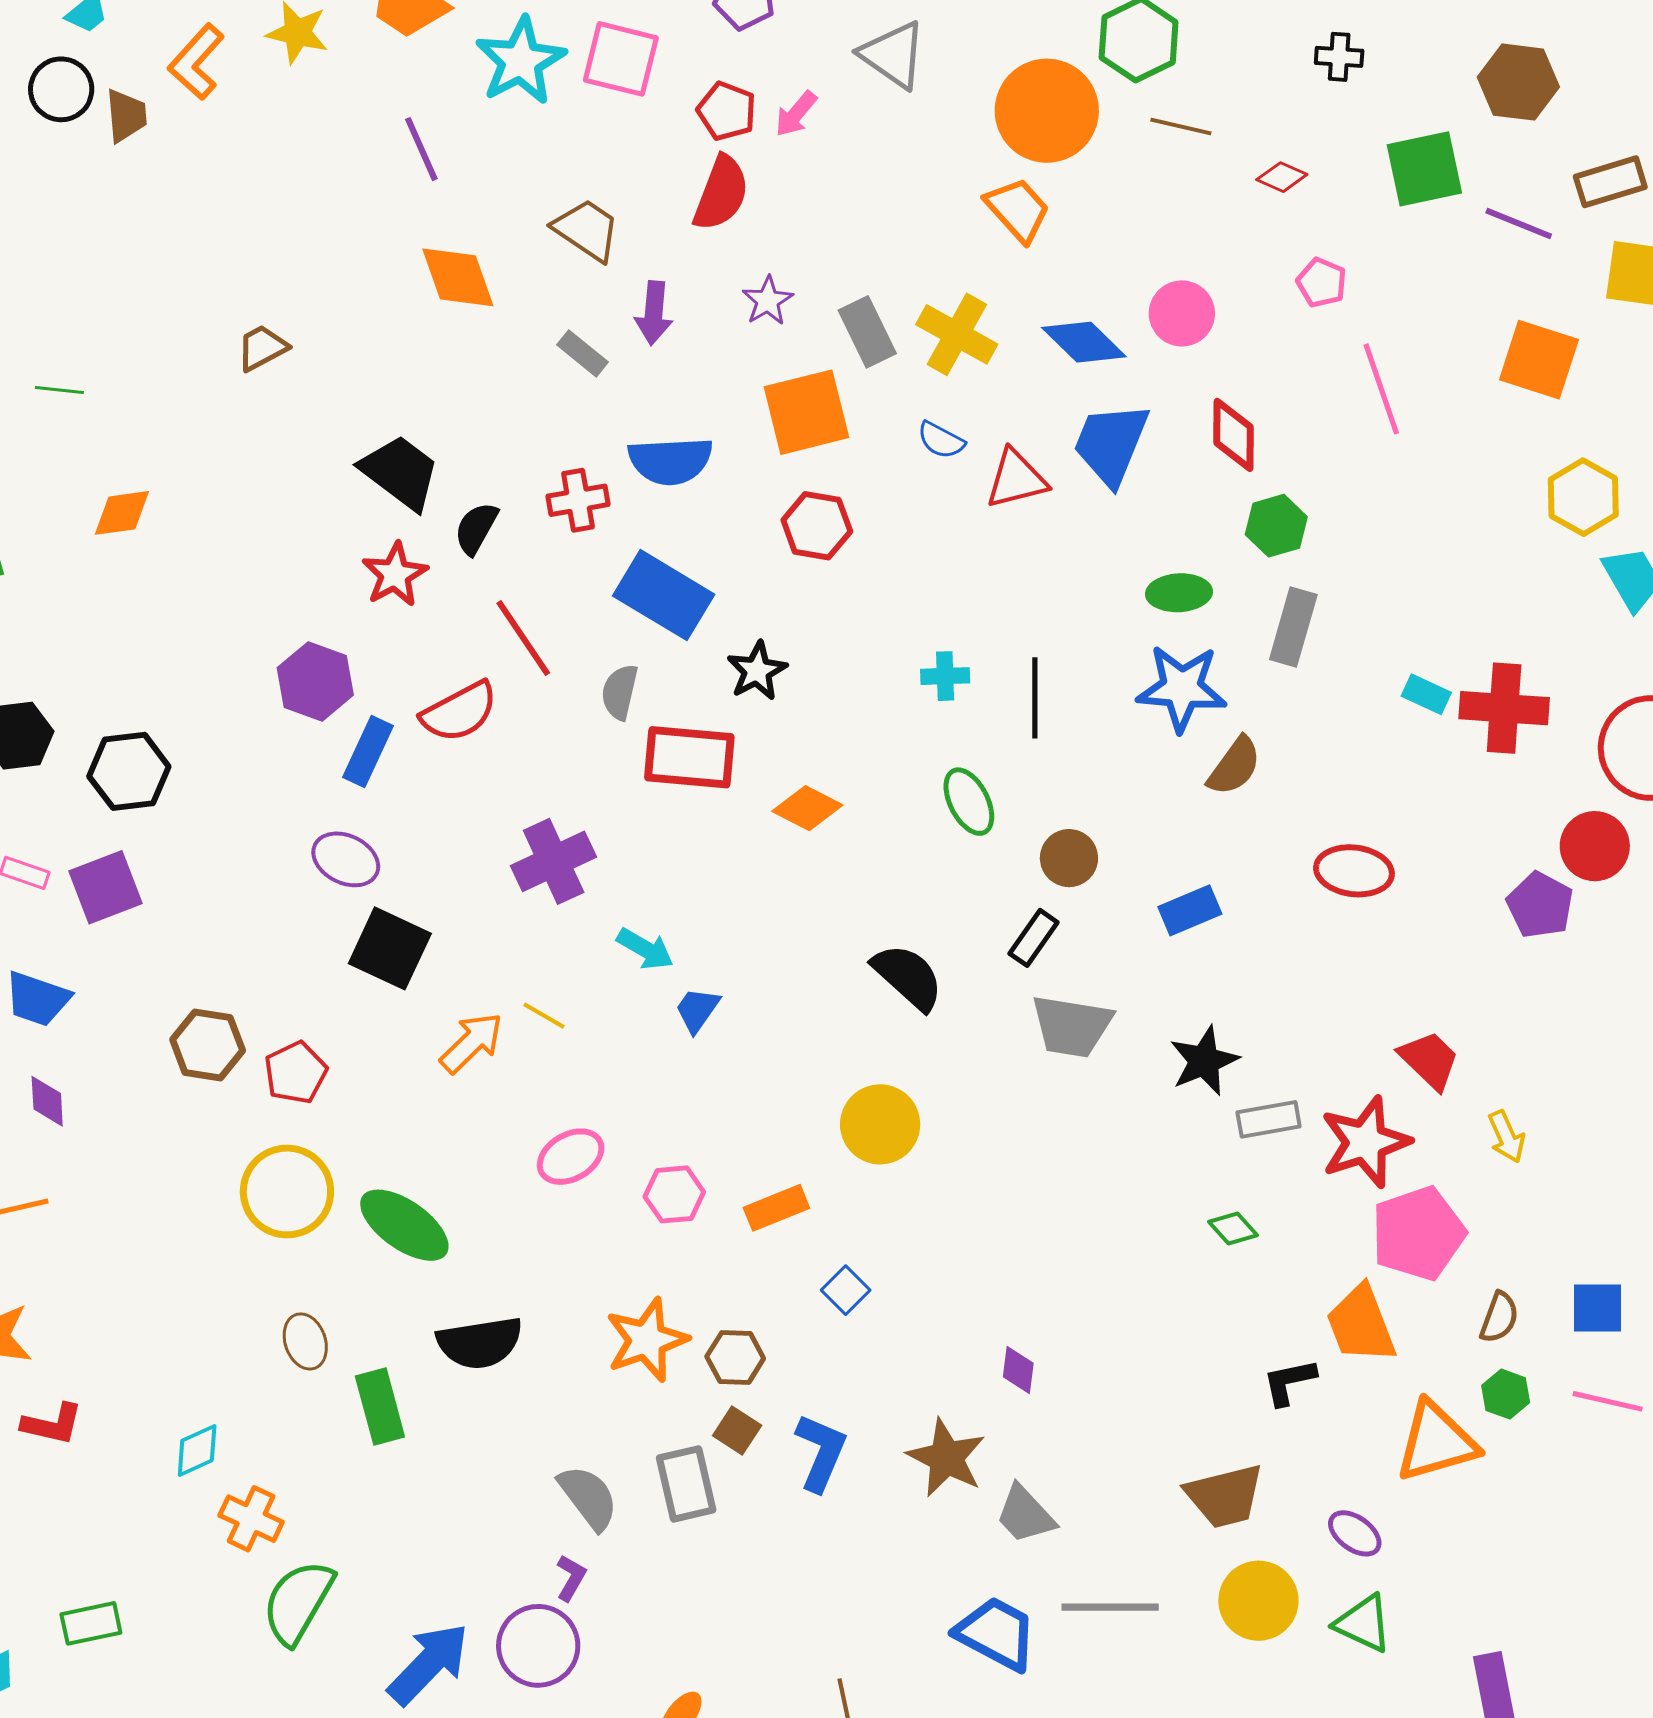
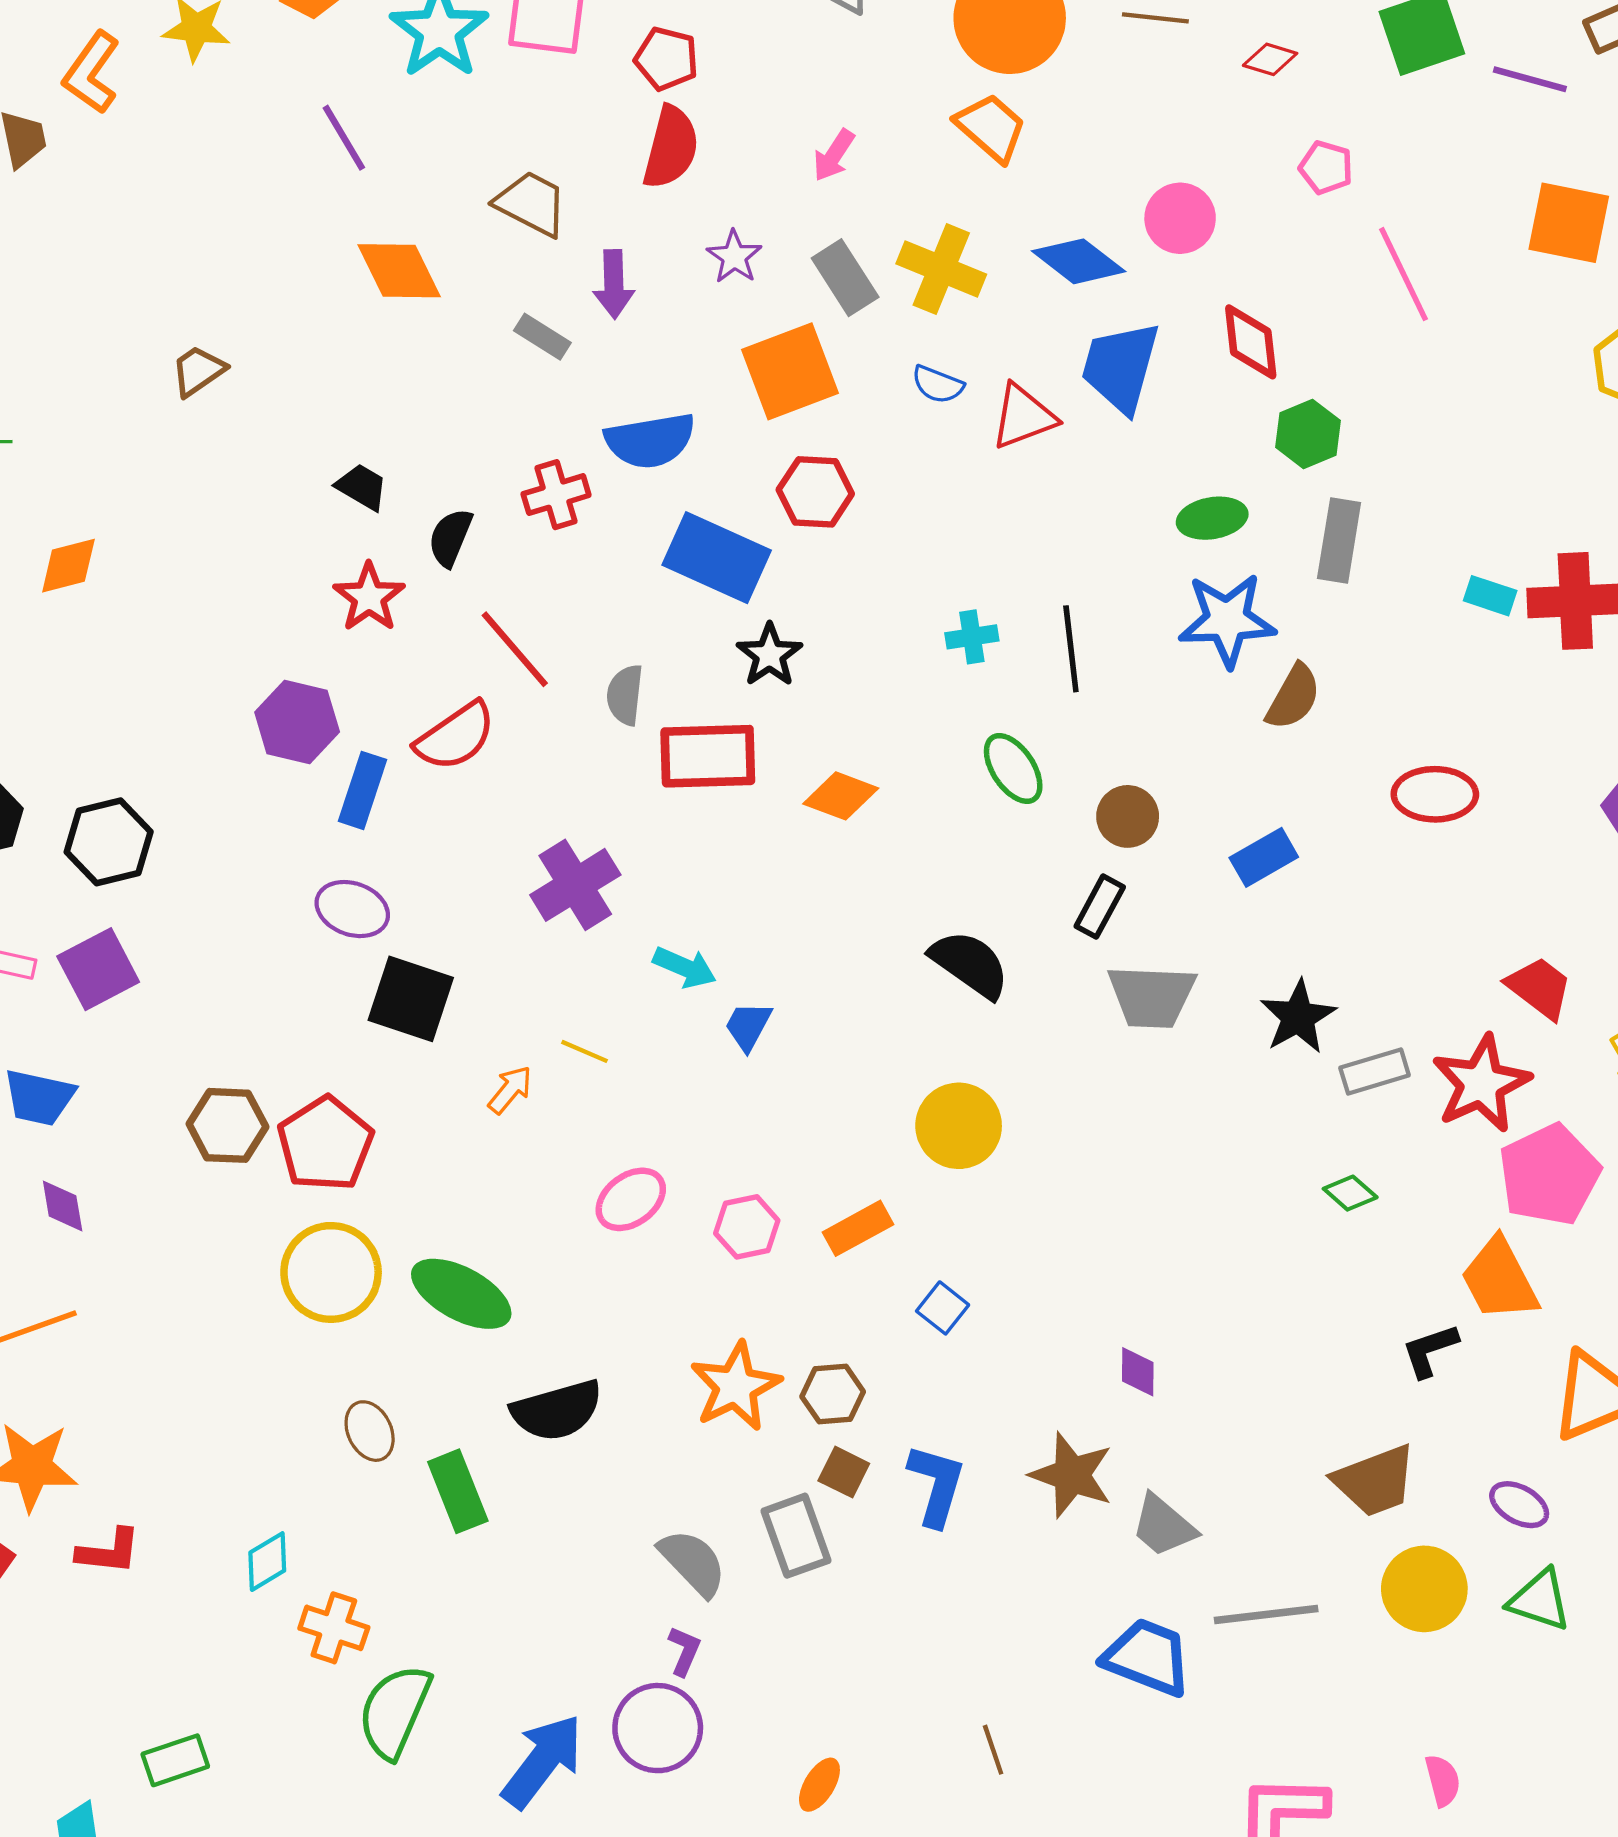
pink arrow: (796, 114) -> (834, 155), moved
black trapezoid: (400, 472) -> (362, 487), size x0.6
blue rectangle: (664, 595) -> (717, 558), moved
orange arrow: (471, 1043) -> (510, 1090), size x0.7
red pentagon: (296, 1073) -> (325, 1144), size x1.4

